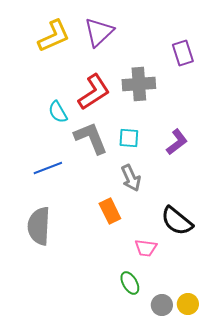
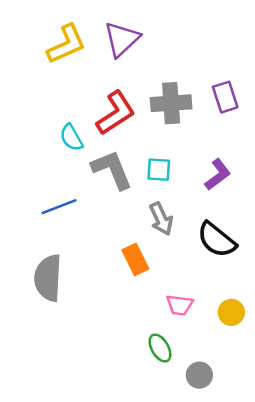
purple rectangle: (183, 53) -> (225, 97), moved
black semicircle: (177, 221) -> (217, 240), moved
yellow circle: (188, 304) -> (231, 312), moved

